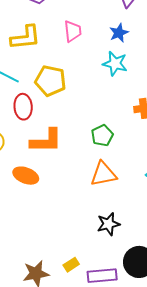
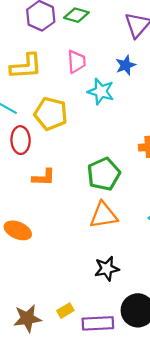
cyan star: (115, 64) -> (101, 91), moved
green pentagon: (102, 136) -> (104, 174), size x1.4
orange L-shape: (46, 141) -> (44, 177), size x0.7
orange ellipse: (26, 176) -> (18, 230), moved

